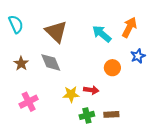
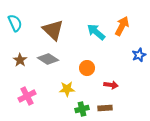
blue star: (138, 56) -> (139, 55), moved
gray diamond: (51, 62) -> (48, 59), turned -35
orange circle: (112, 68) -> (87, 68), moved
red arrow: (91, 90) -> (111, 85), moved

